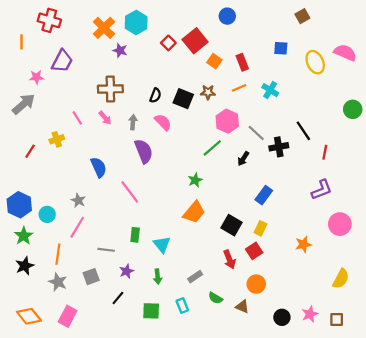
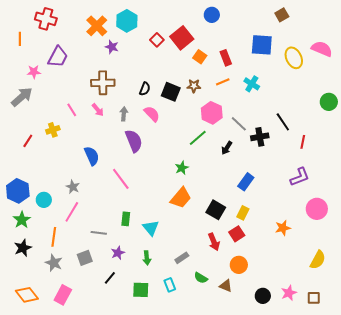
blue square: (281, 48) -> (262, 45), size x1.6

